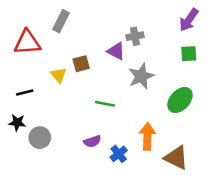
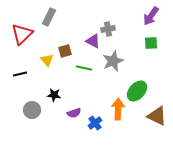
red triangle: (27, 42) -> (22, 34), turned -40
green ellipse: (180, 100) -> (137, 91), moved
green line: (105, 104) -> (84, 68), moved
black star: (17, 123) -> (54, 95), moved
brown triangle: (176, 158) -> (157, 116), moved

